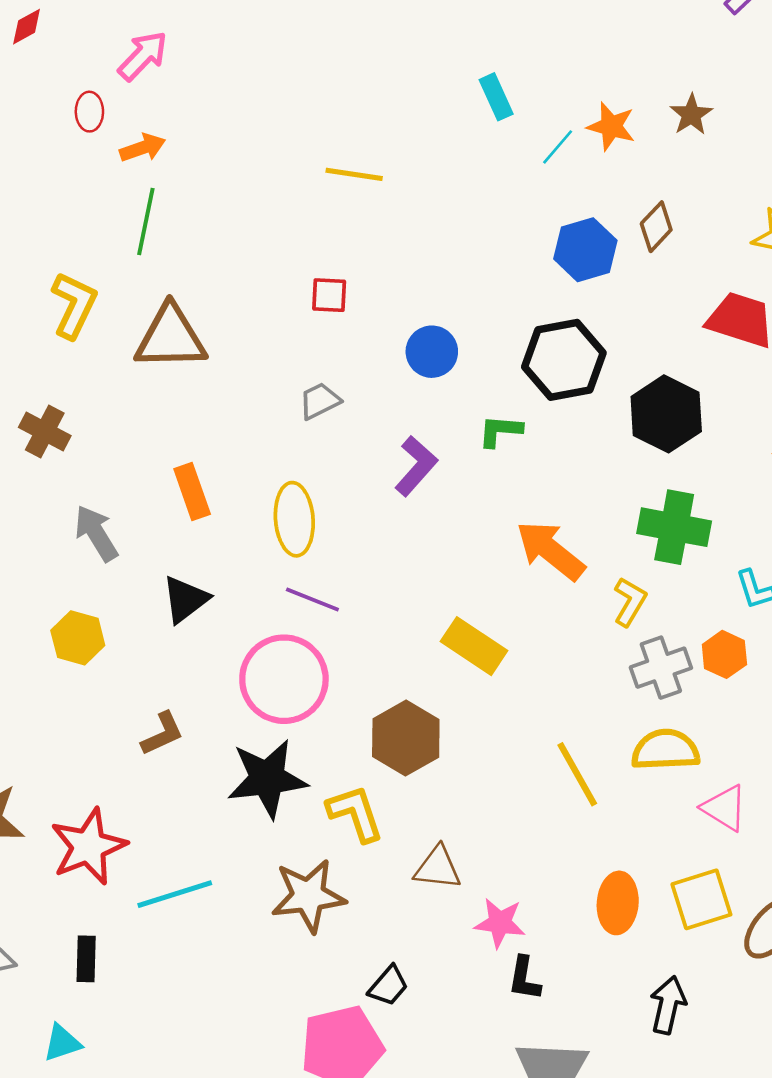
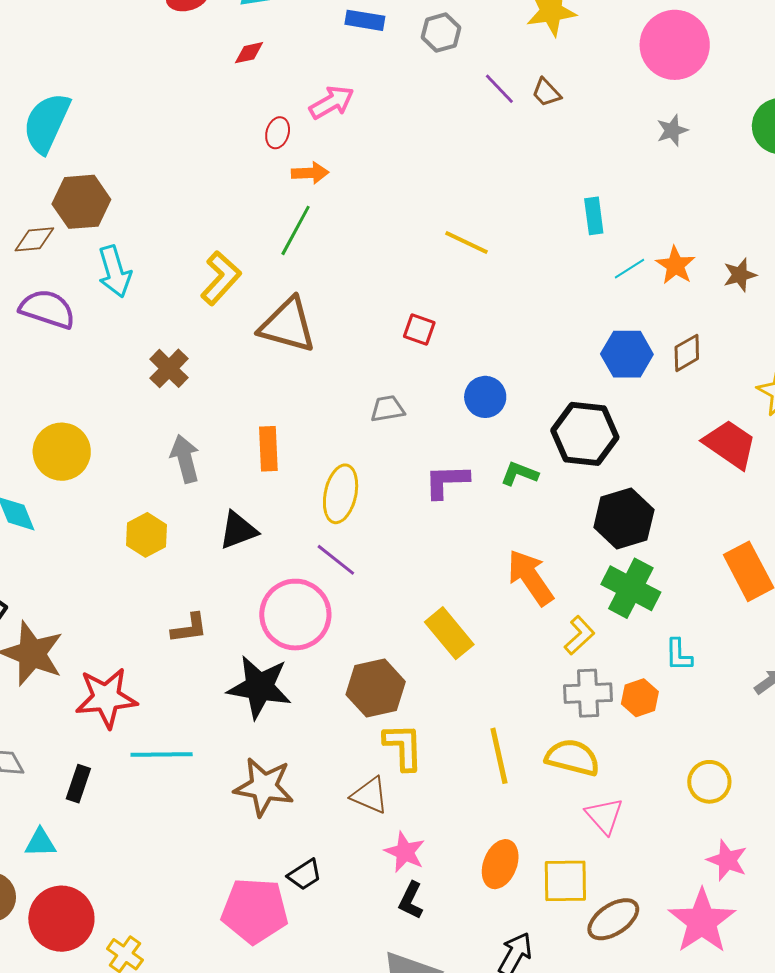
black hexagon: (666, 414) -> (624, 518), moved
purple L-shape: (416, 466) -> (447, 481), turned -150
yellow L-shape: (355, 813) -> (403, 747), moved

